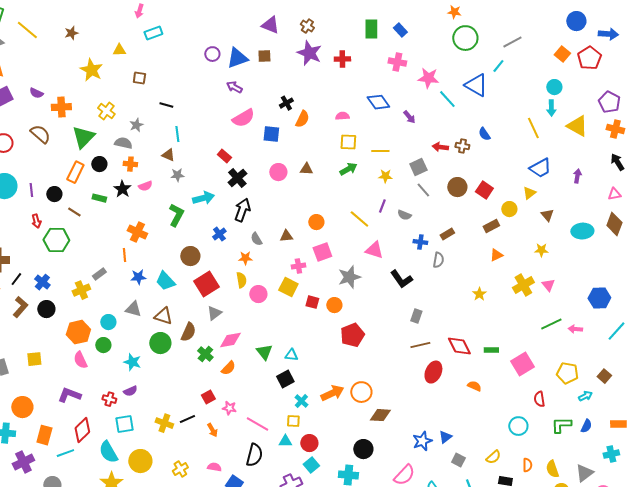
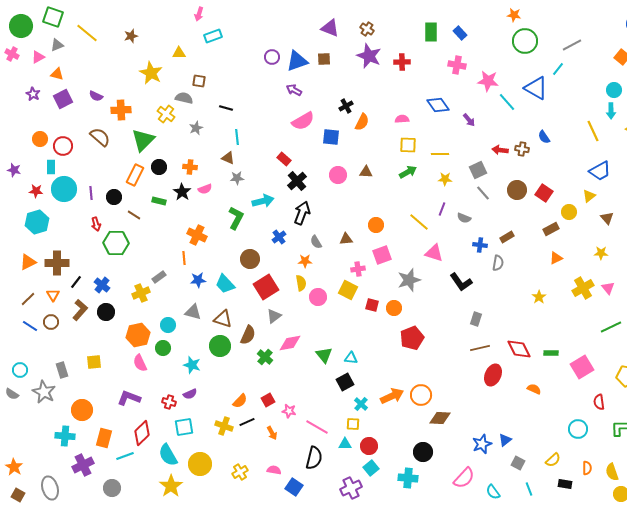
gray semicircle: (123, 143) -> (184, 98), moved
orange semicircle: (228, 368) -> (240, 401), moved

